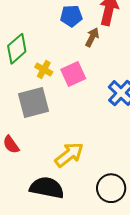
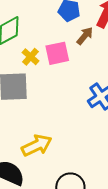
pink square: (73, 74) -> (57, 53), moved

